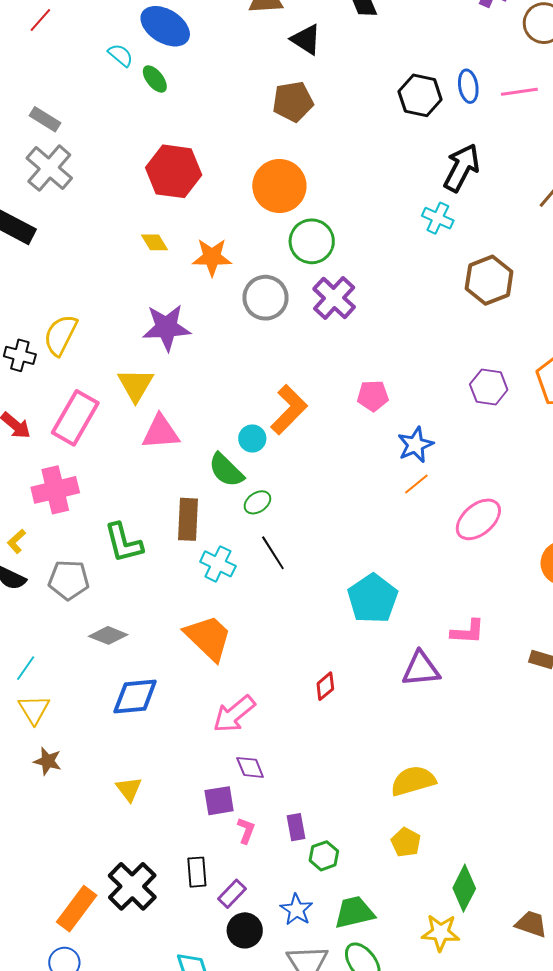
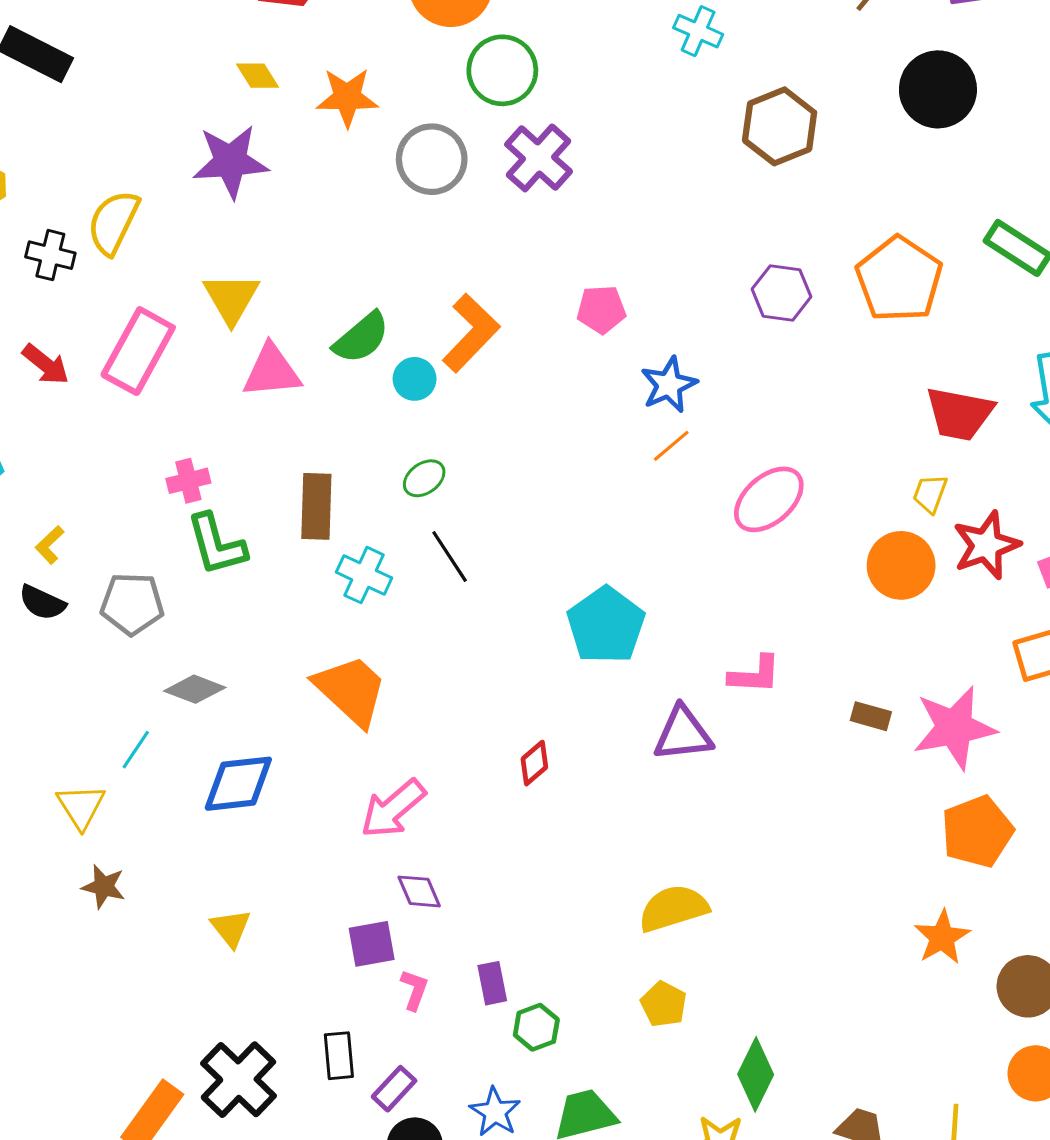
purple star: (166, 327) -> (230, 161), moved
green semicircle: (226, 470) -> (361, 338), moved, turned -84
pink cross: (55, 490) -> (188, 481), moved, size x0.6
cyan line: (26, 668) -> (136, 750), moved

